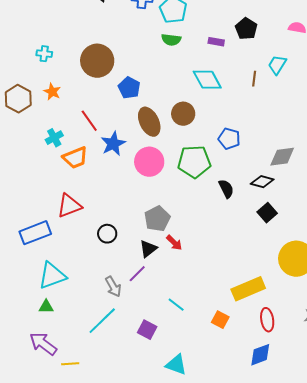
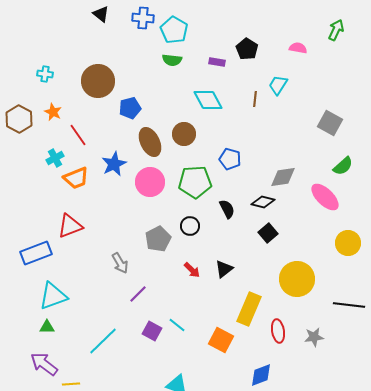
blue pentagon: (129, 88) -> (130, 108), turned 30
red line: (89, 121) -> (78, 135), moved
black circle: (107, 234) -> (190, 226), moved
red arrow: (174, 243) -> (192, 270), moved
black triangle: (148, 249) -> (224, 269), moved
gray arrow: (113, 287) -> (120, 263), moved
yellow rectangle: (248, 289) -> (249, 309), turned -44
orange square: (220, 320) -> (221, 340), size x1.4
red ellipse: (267, 320) -> (278, 331), moved
purple square: (147, 330) -> (152, 331), moved

